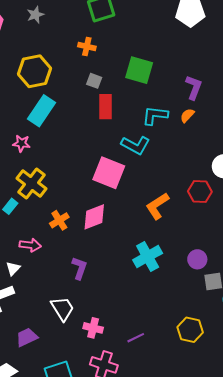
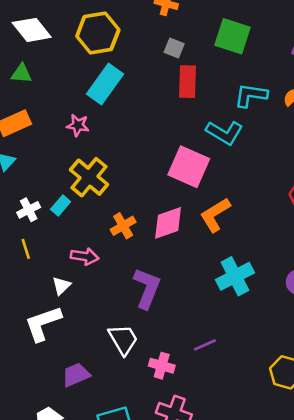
orange L-shape: (157, 206) -> (215, 215), moved
purple L-shape: (80, 268) -> (147, 288), size x1.4
purple line: (136, 338) -> (205, 345), moved

